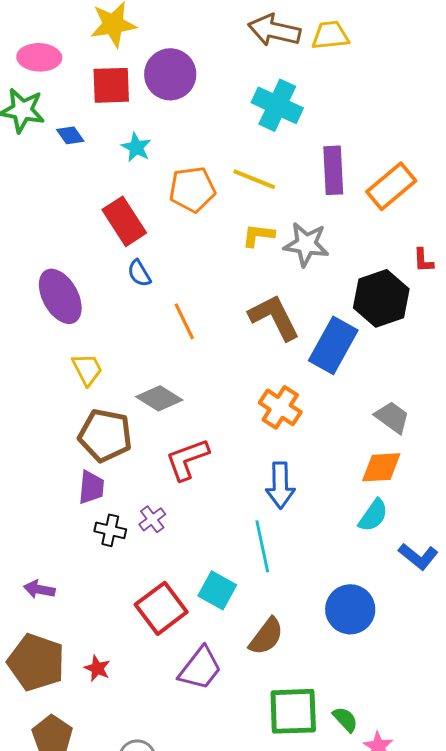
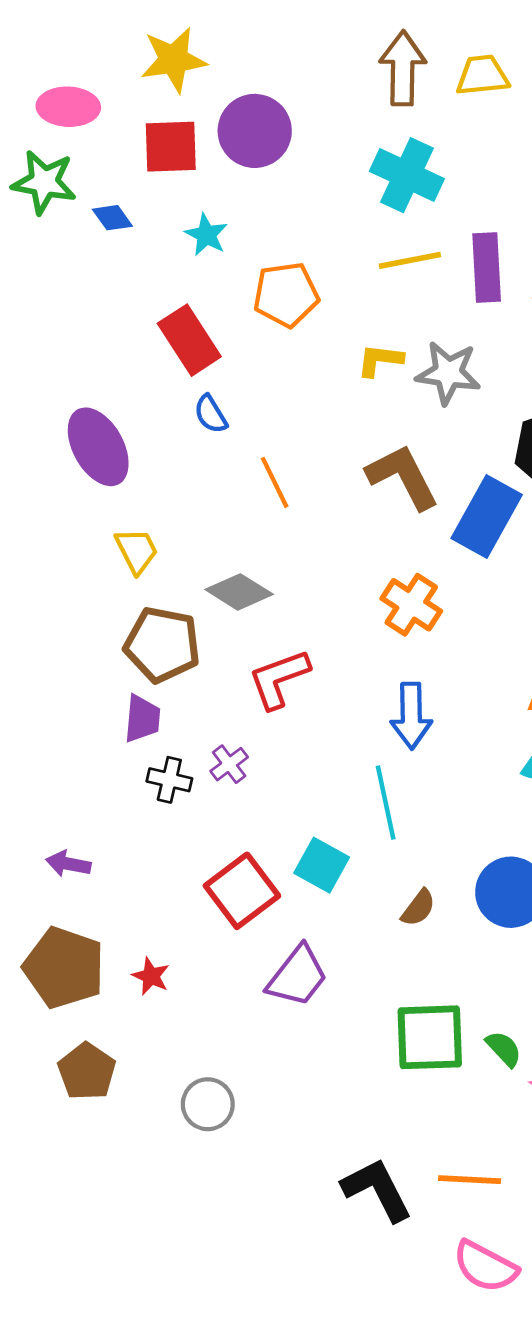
brown arrow: (274, 30) -> (403, 68), turned 78
yellow line: (254, 179) -> (410, 260), moved, turned -33
brown semicircle: (266, 636) -> (418, 908), moved, size x0.7

